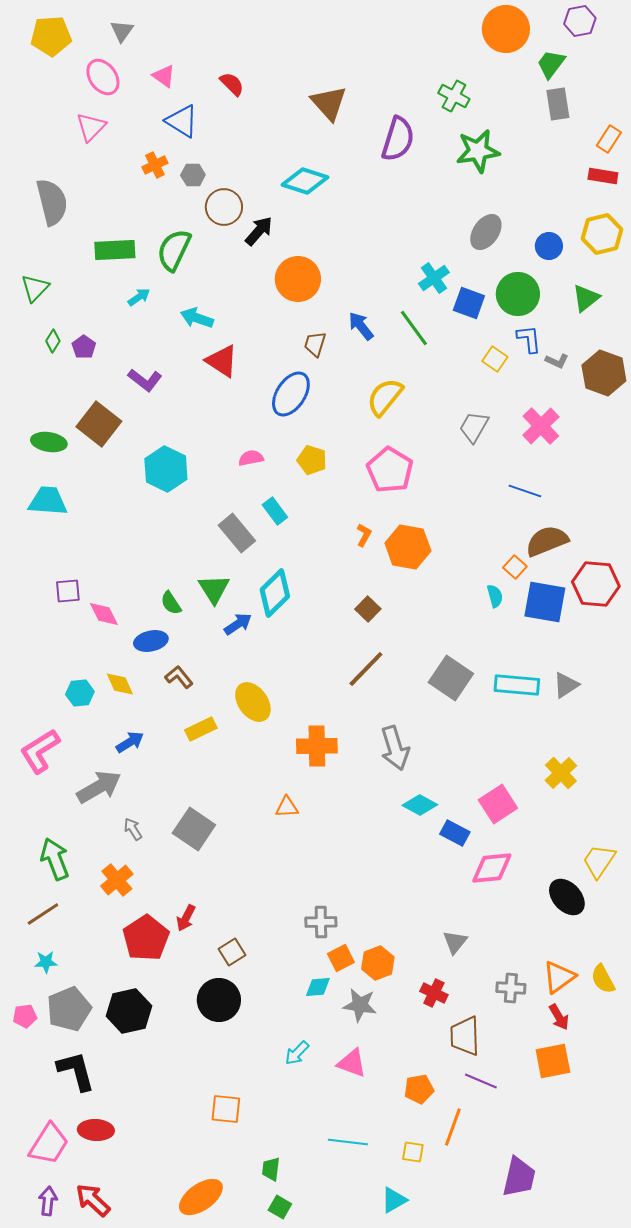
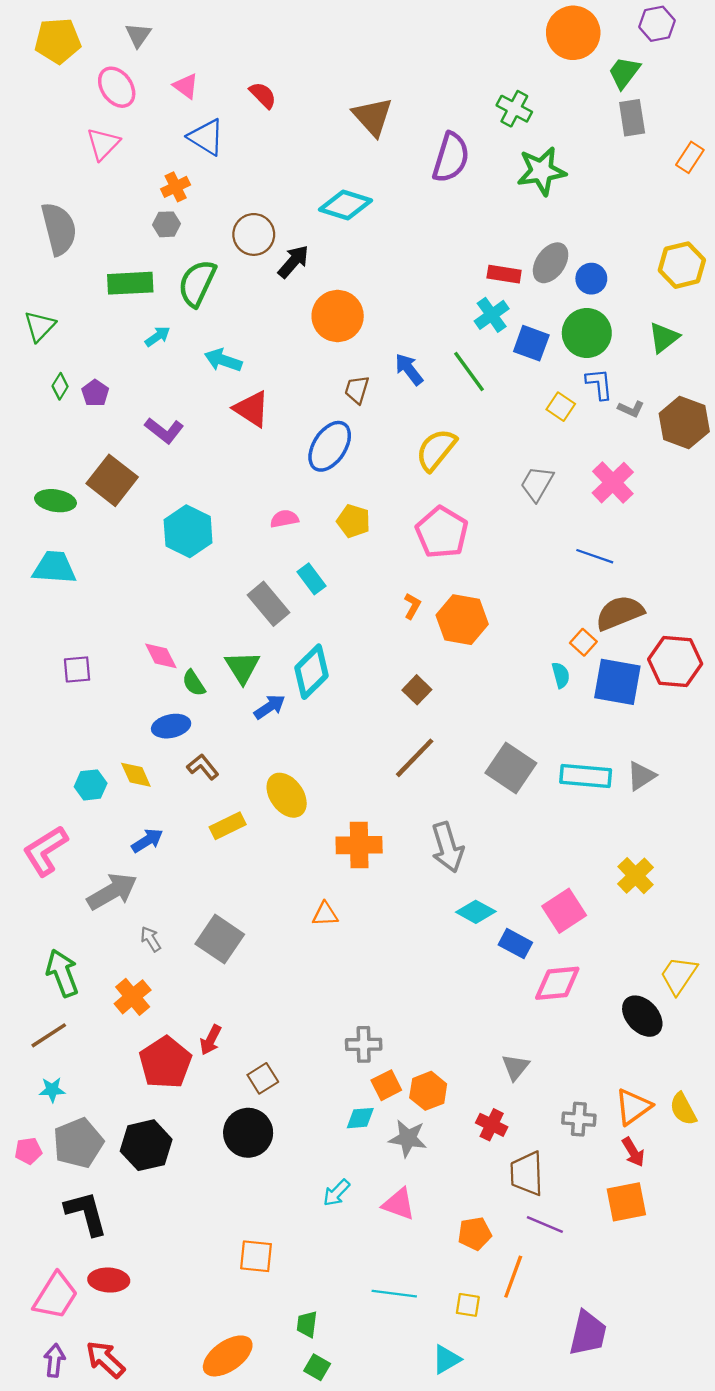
gray hexagon: (193, 175) -> (167, 224), moved
red rectangle: (603, 176) -> (504, 274), moved
blue circle: (549, 246) -> (591, 279), moved
pink diamond: (104, 614) -> (161, 656), moved

